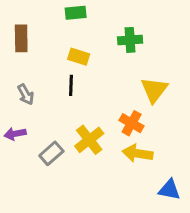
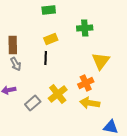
brown rectangle: (21, 38) -> (13, 45), moved
yellow rectangle: (79, 57) -> (51, 39), turned -40
orange cross: (132, 123) -> (86, 83), turned 35

